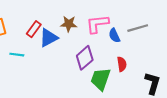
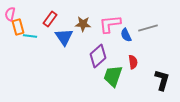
red rectangle: (34, 29) -> (50, 19), moved
blue triangle: (49, 38) -> (64, 37), turned -36
cyan line: (17, 55) -> (30, 36), moved

